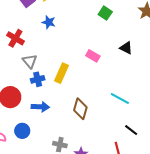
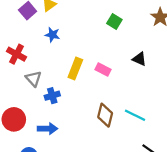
yellow rectangle: (62, 73) -> (75, 69), moved
blue cross: (38, 79) -> (52, 96), moved
brown diamond: (80, 109) -> (105, 115), moved

